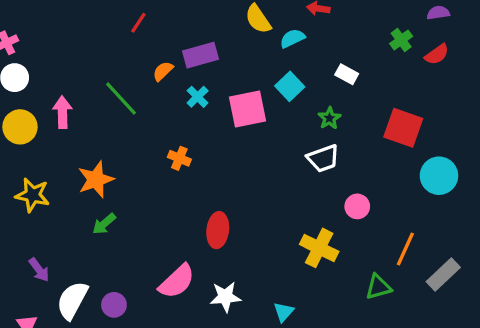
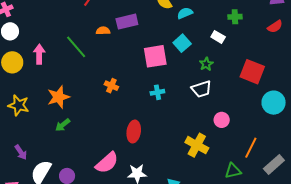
green cross: (401, 40) -> (235, 17), moved, turned 32
orange semicircle: (163, 71) -> (103, 31), turned 40
cyan cross: (198, 97) -> (157, 92), moved, turned 32

